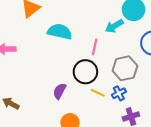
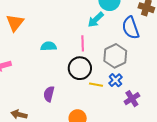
cyan semicircle: (60, 32) -> (49, 46), moved, size x0.7
purple semicircle: (60, 91) -> (49, 94), moved

